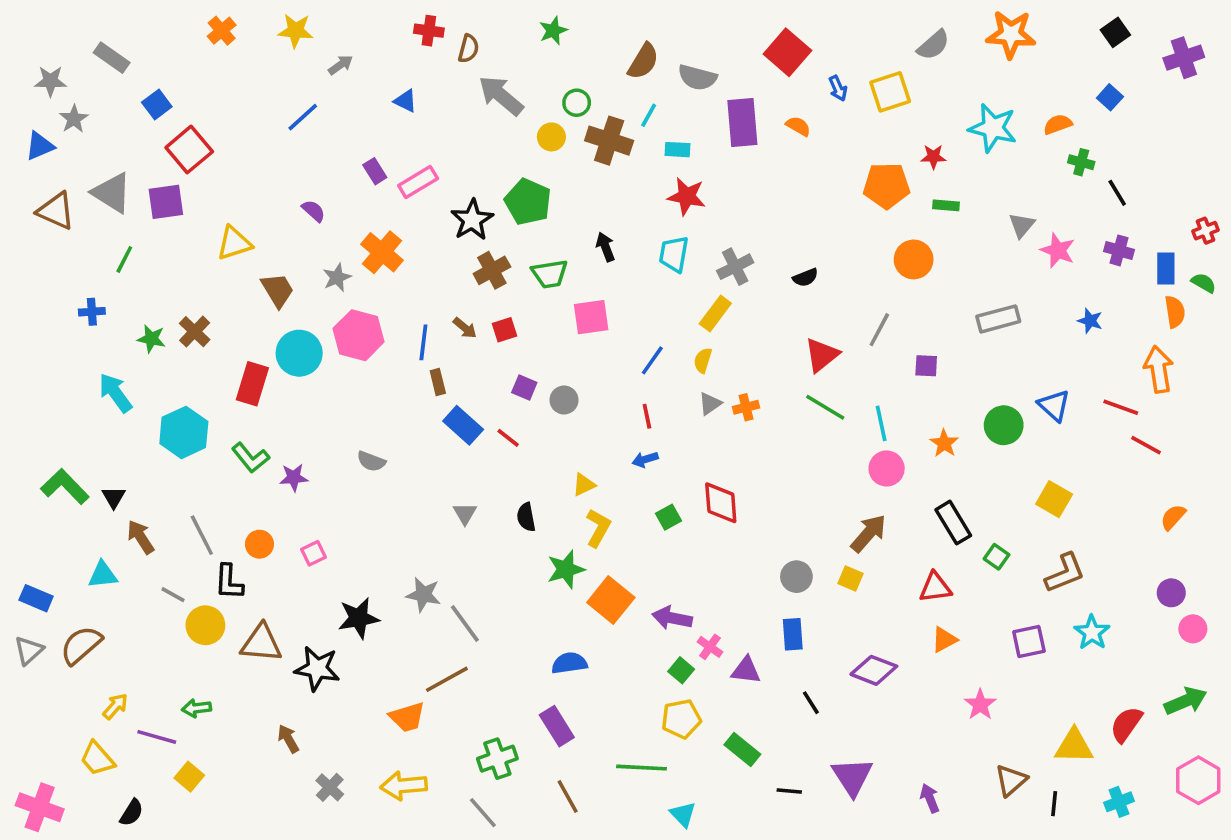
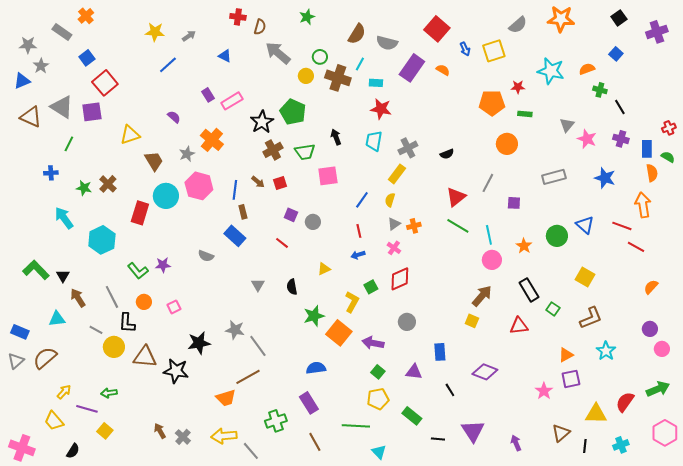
orange cross: (222, 31) -> (86, 16), moved
yellow star: (296, 31) -> (155, 32), moved
purple rectangle: (742, 123) -> (412, 68), turned 40
blue star: (1090, 321) -> (605, 178), size x1.5
blue rectangle: (463, 425) -> (235, 236), moved
green L-shape: (250, 458) -> (138, 271), moved
red diamond: (721, 503) -> (400, 279), turned 70
yellow L-shape: (598, 528) -> (352, 302), moved
gray circle: (796, 577) -> (407, 322), moved
orange triangle: (944, 640) -> (566, 355), moved
purple square: (1029, 641) -> (571, 379), moved
pink cross: (710, 647) -> (394, 248), moved
brown arrow: (288, 739) -> (160, 431), moved
gray line: (483, 813) -> (251, 451), moved

